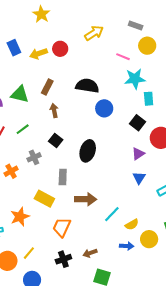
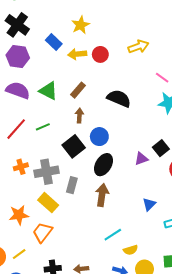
yellow star: (41, 14) -> (81, 25), moved
blue rectangle: (14, 48) -> (54, 42), turned -35
blue circle: (104, 108) -> (99, 137), moved
black square: (56, 140) -> (74, 146), size x1.5
purple triangle: (138, 154) -> (141, 159), moved
gray cross: (34, 157) -> (47, 172), moved, size x1.6
brown arrow: (86, 199) -> (102, 195), moved, turned -95
orange trapezoid: (62, 227) -> (43, 232), moved

